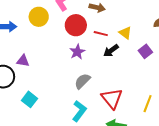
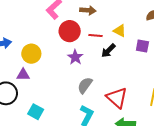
yellow circle: (39, 17) -> (31, 54), moved
purple square: (145, 51) -> (142, 46), turned -32

